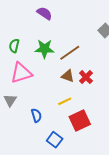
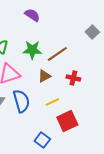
brown triangle: (68, 76) -> (44, 76), moved, turned -48
red cross: (86, 77) -> (73, 78), turned -32
blue semicircle: (36, 115) -> (21, 101), moved, size x1.6

